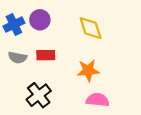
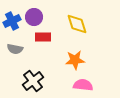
red rectangle: (46, 55) -> (43, 37), moved

